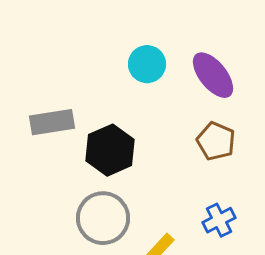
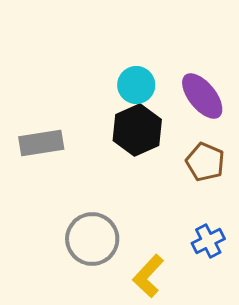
black hexagon: (110, 150) -> (137, 130), moved

